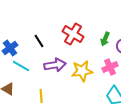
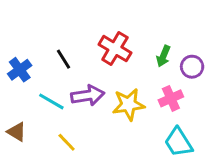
cyan line: (21, 66) -> (51, 101), moved
yellow line: (41, 96) -> (67, 142), turned -40

